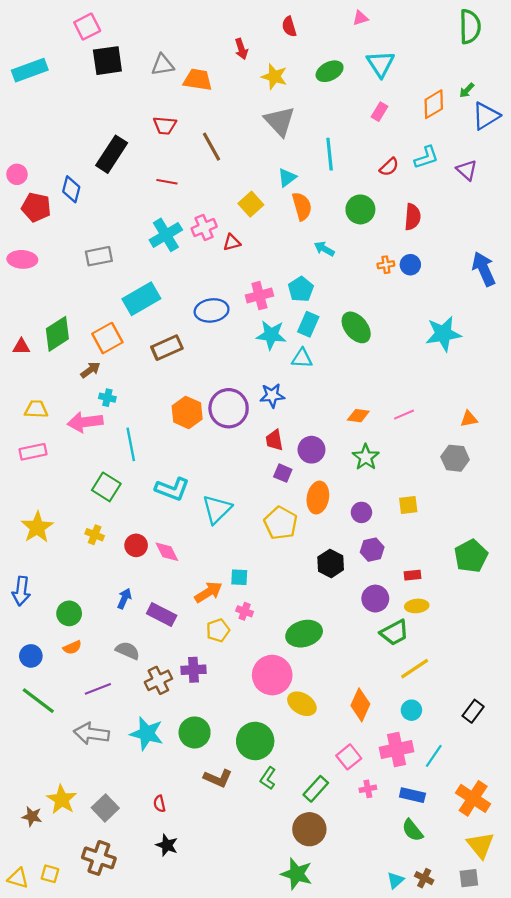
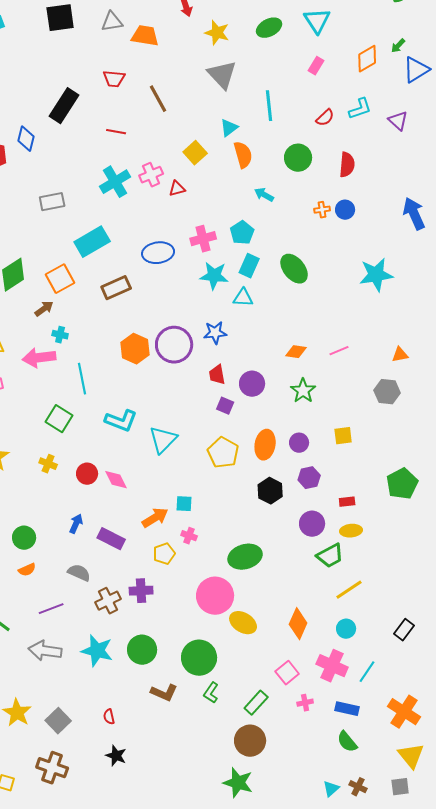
orange ellipse: (318, 498) -> (265, 445), moved
pink cross: (397, 749) -> (332, 666), turned 36

